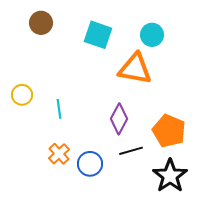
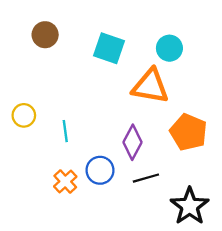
orange pentagon: (169, 131) -> (188, 132), moved
blue circle: (90, 164) -> (100, 170), moved

